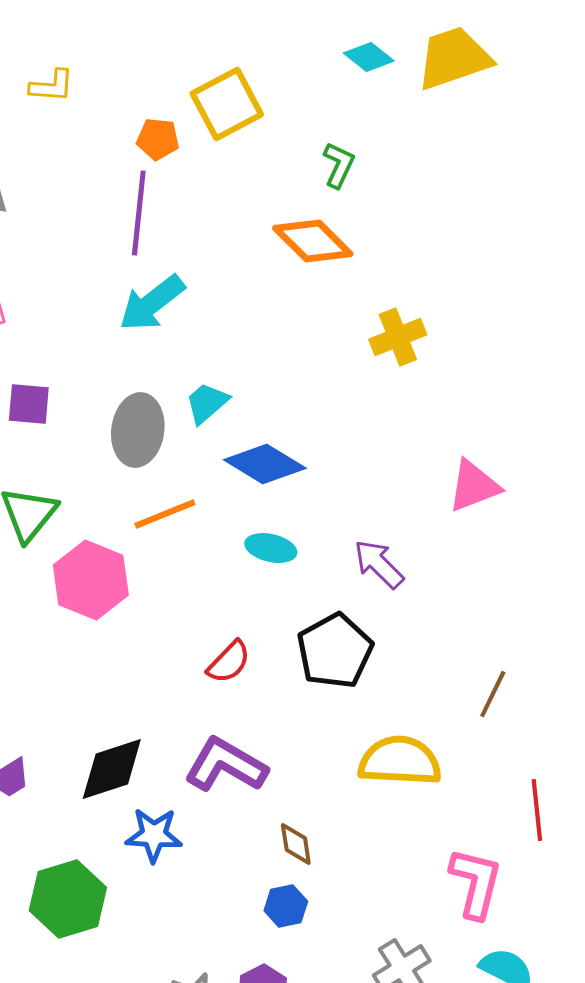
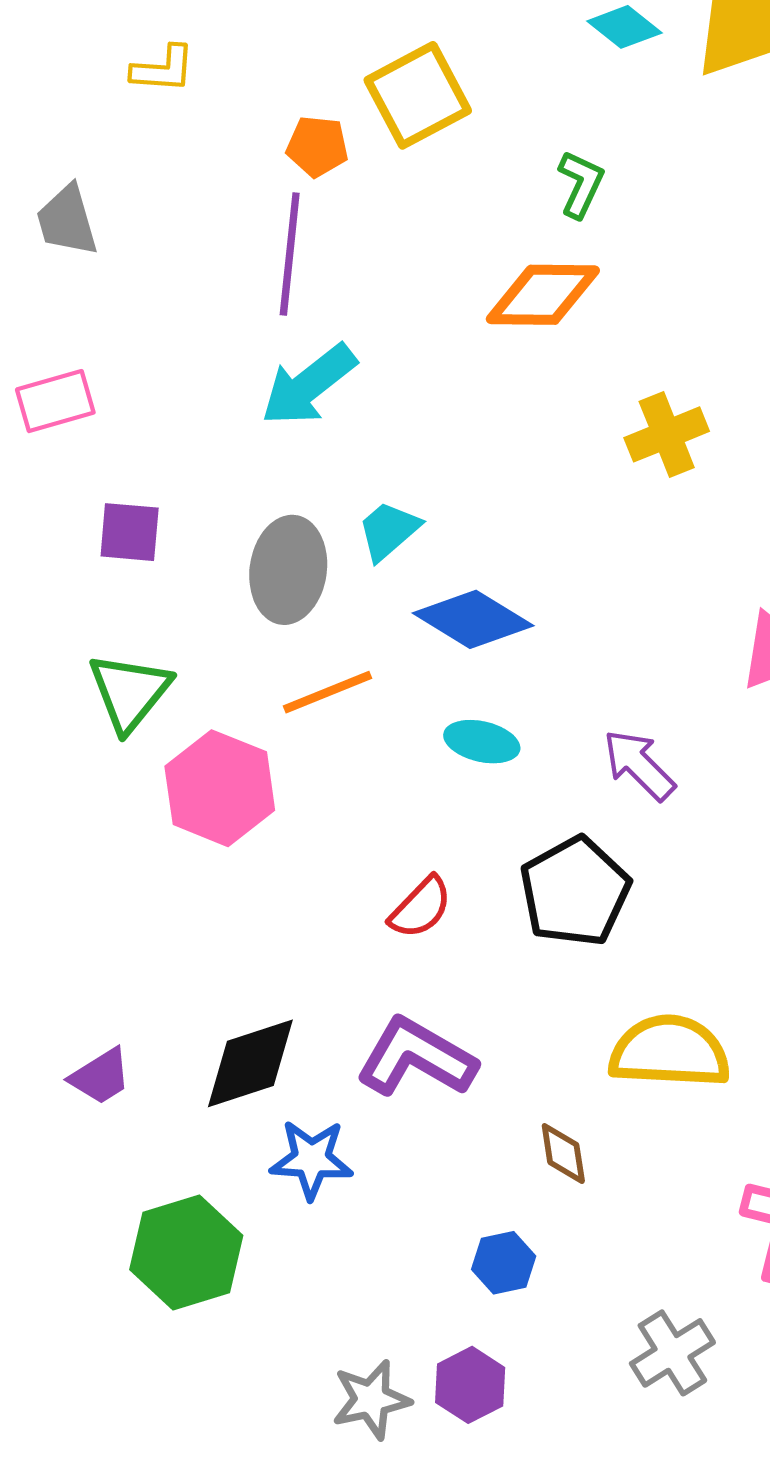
orange diamond: (313, 241) -> (543, 295), turned -44
brown diamond: (296, 844) -> (563, 1154), moved

